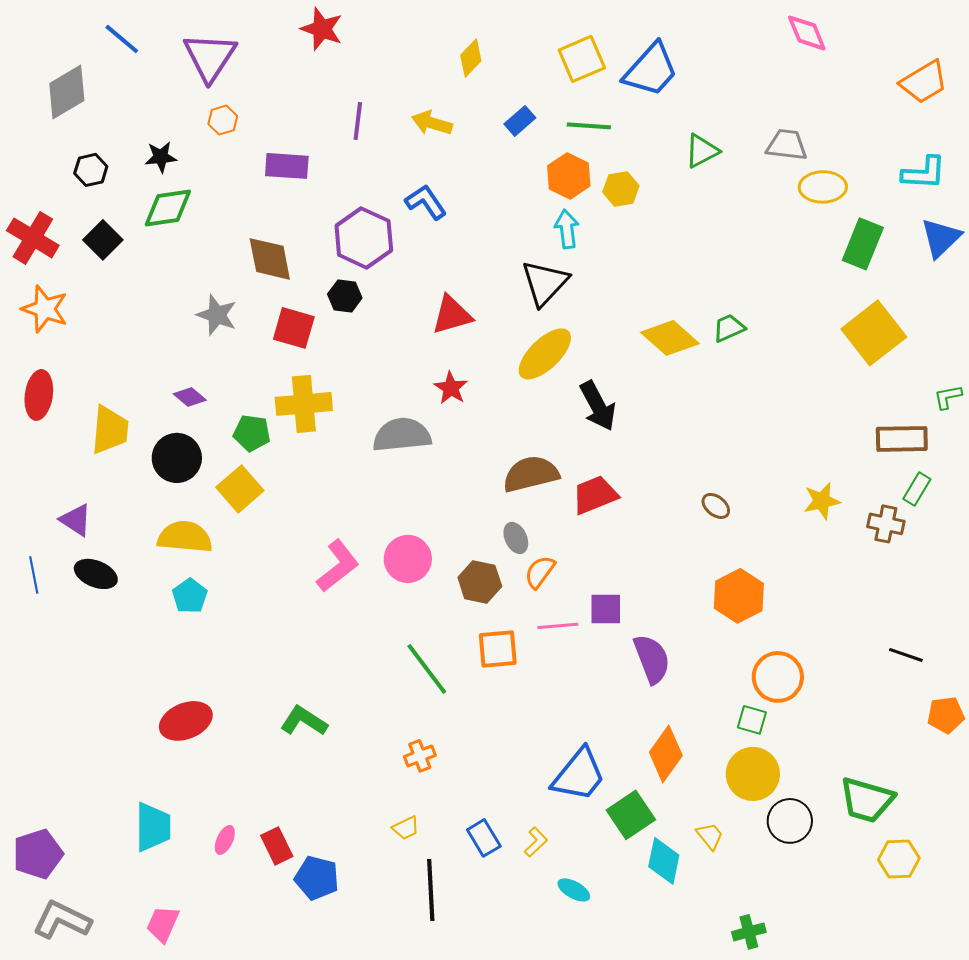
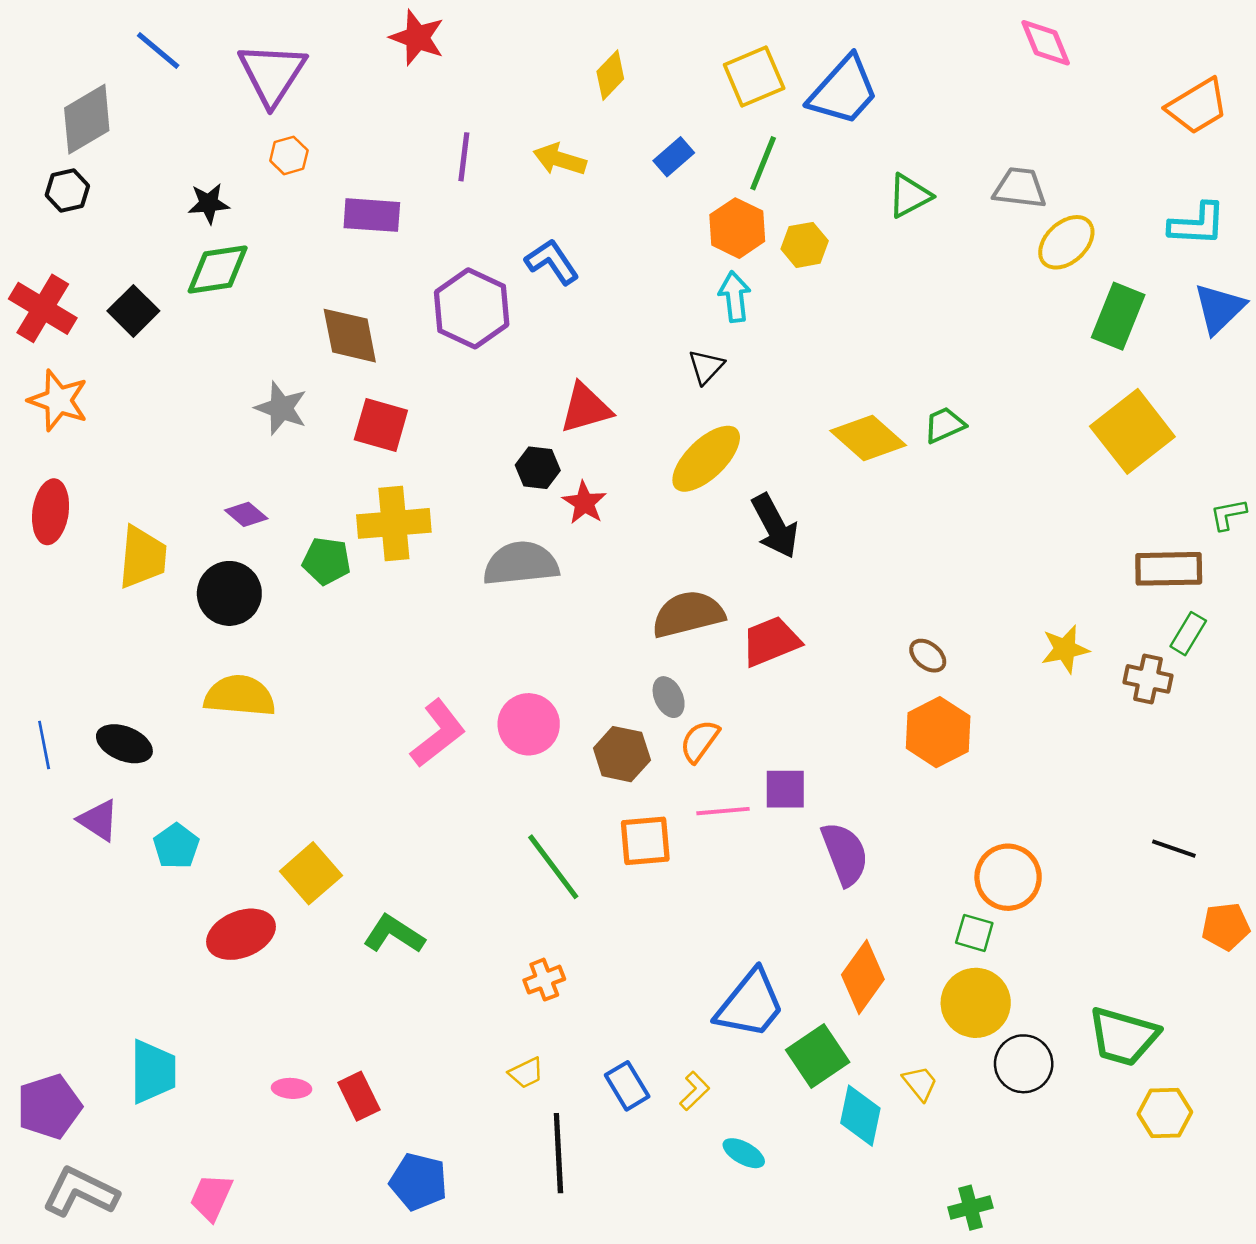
green line: (589, 126) -> (763, 163), turned -72
black hexagon: (91, 170) -> (67, 190), moved
yellow ellipse: (823, 187) -> (1066, 242), turned -42
black triangle: (545, 283) -> (706, 367), size x0.6
black hexagon: (345, 296) -> (538, 468), moved
yellow square: (240, 489) -> (311, 873), moved
purple triangle: (76, 520) -> (98, 820), moved
cyan pentagon: (190, 596) -> (176, 846), moved
orange hexagon: (739, 596) -> (938, 732), moved
cyan trapezoid: (153, 827) -> (153, 1072), moved
pink ellipse: (225, 840) -> (292, 1088), turned 68
blue pentagon: (317, 878) -> (419, 1182), moved

